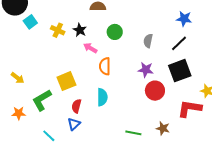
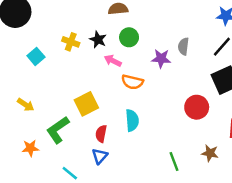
cyan square: (30, 22) -> (36, 56), moved
green circle: (115, 32) -> (129, 37), moved
orange semicircle: (105, 66) -> (132, 82), turned -72
purple star: (146, 70) -> (161, 59), moved
green line: (133, 133) -> (174, 162), turned 63

